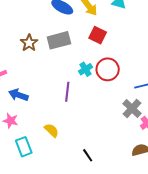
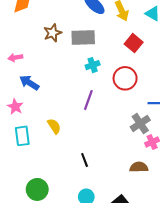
red square: (98, 35) -> (134, 43), moved
cyan cross: (85, 69) -> (93, 65), moved
purple line: (67, 92) -> (88, 100), moved

